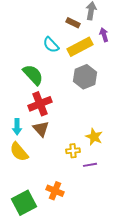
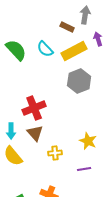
green semicircle: (33, 75) -> (16, 50), moved
yellow cross: (73, 151) -> (55, 153), moved

